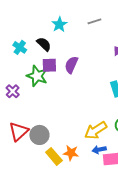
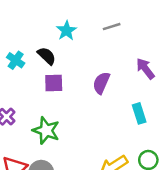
purple semicircle: (71, 65) -> (101, 83), moved
green star: (37, 76) -> (46, 130), moved

